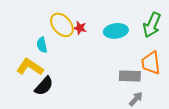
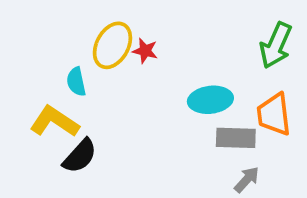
yellow ellipse: (62, 25) -> (112, 45), turned 70
cyan ellipse: (116, 31) -> (210, 100), moved

